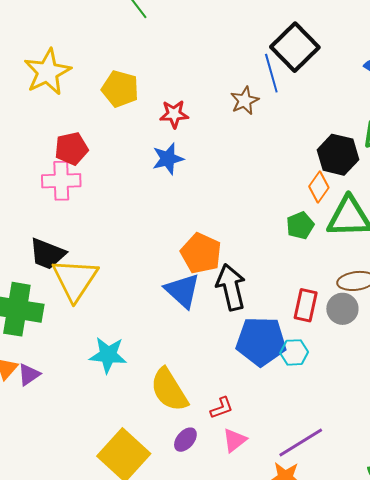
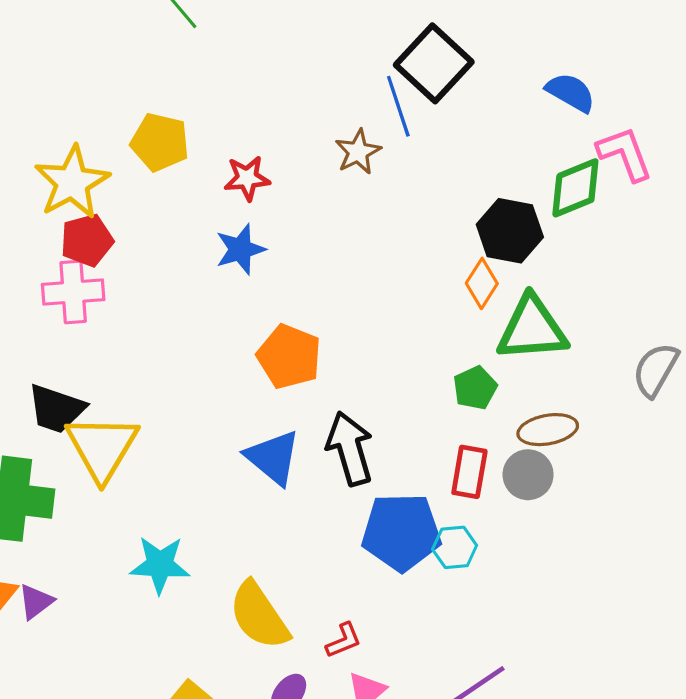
yellow star: (47, 72) -> (72, 182), moved
green pentagon: (300, 225) -> (475, 388), moved
orange pentagon: (201, 253) -> (289, 357), moved

